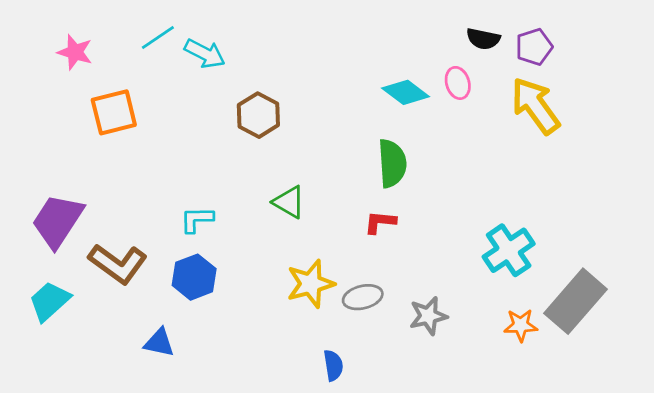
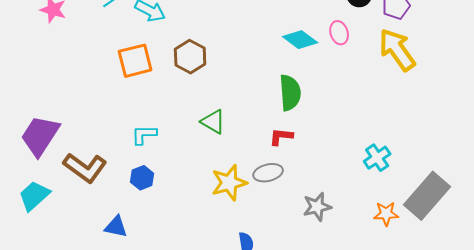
orange square: (114, 112) -> (135, 61), moved
cyan cross: (509, 250) -> (377, 158), size x0.7
blue hexagon: (194, 277) -> (142, 178), size x0.7
gray ellipse: (363, 297) -> (268, 173), moved

